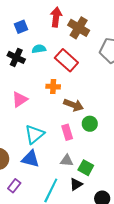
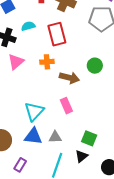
red rectangle: (66, 60) -> (57, 34), turned 40
pink triangle: (20, 99) -> (16, 62), moved
green circle: (90, 124) -> (95, 66), moved
gray triangle: (67, 161) -> (55, 137), moved

